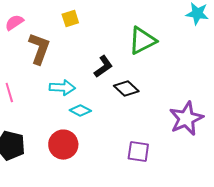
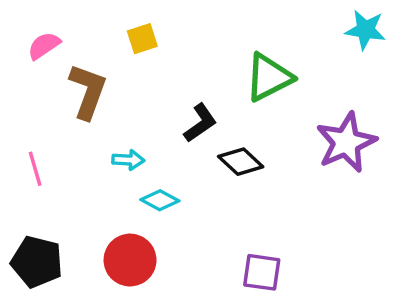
cyan arrow: (62, 88) -> (128, 160), size x0.7
purple star: (186, 119) -> (346, 142), moved

